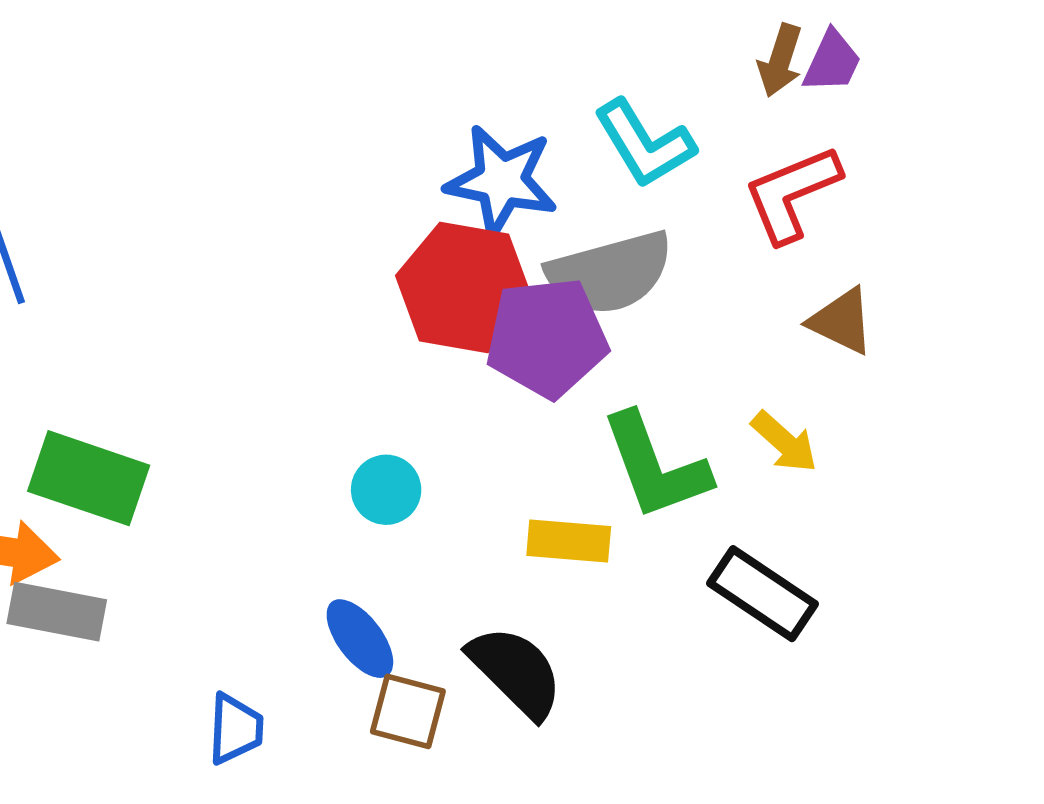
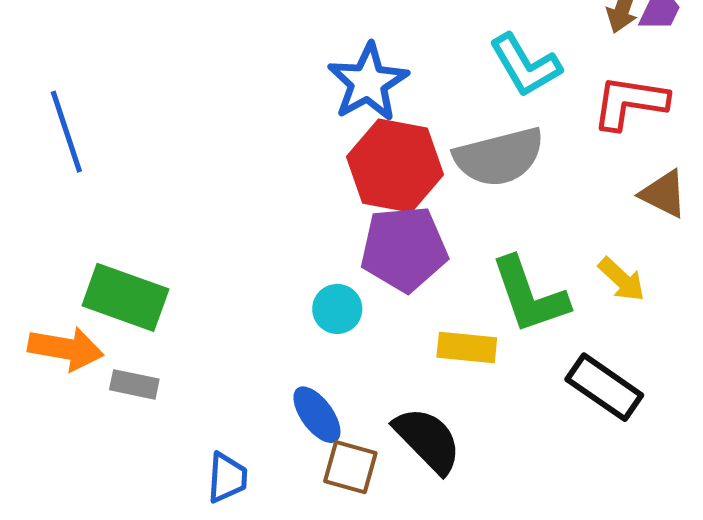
blue star: (501, 181) -> (368, 82), moved, turned 30
red L-shape: (792, 194) -> (630, 102), turned 30
purple pentagon: (547, 338) -> (404, 249), moved
gray rectangle: (57, 612) -> (134, 384), moved, size x0.7

